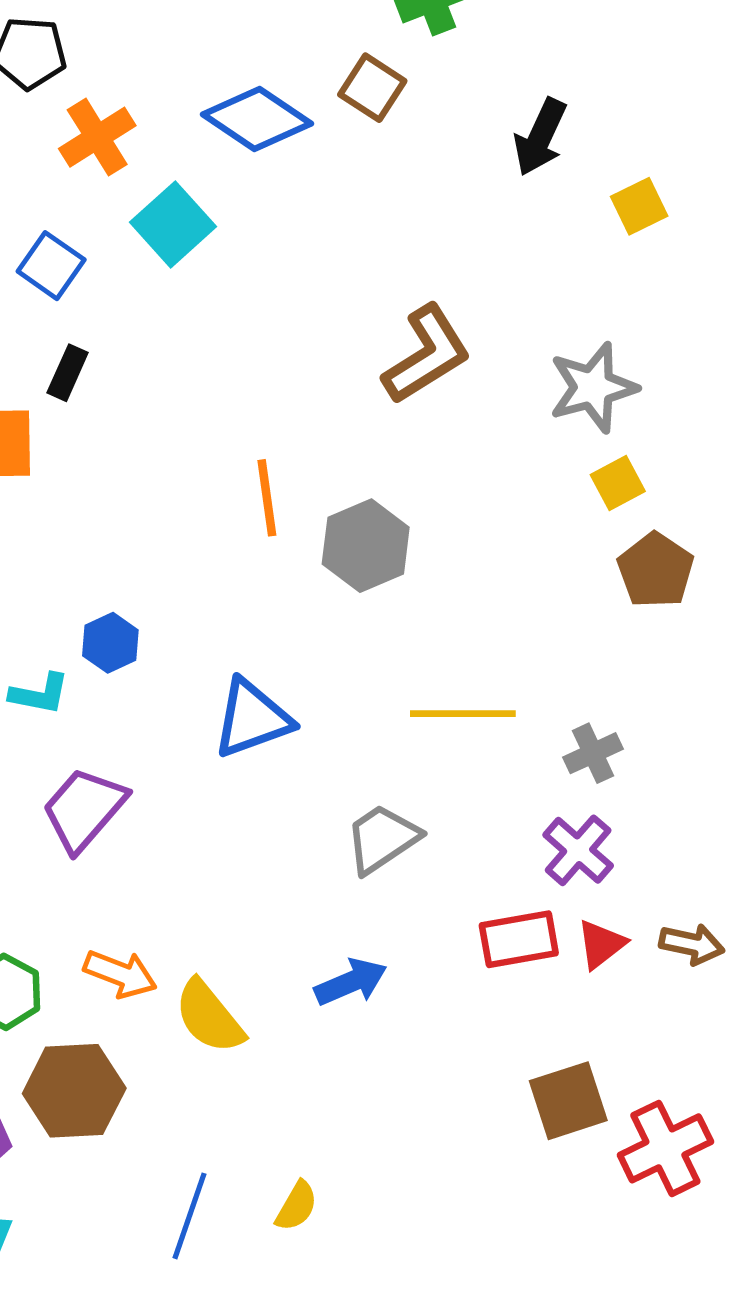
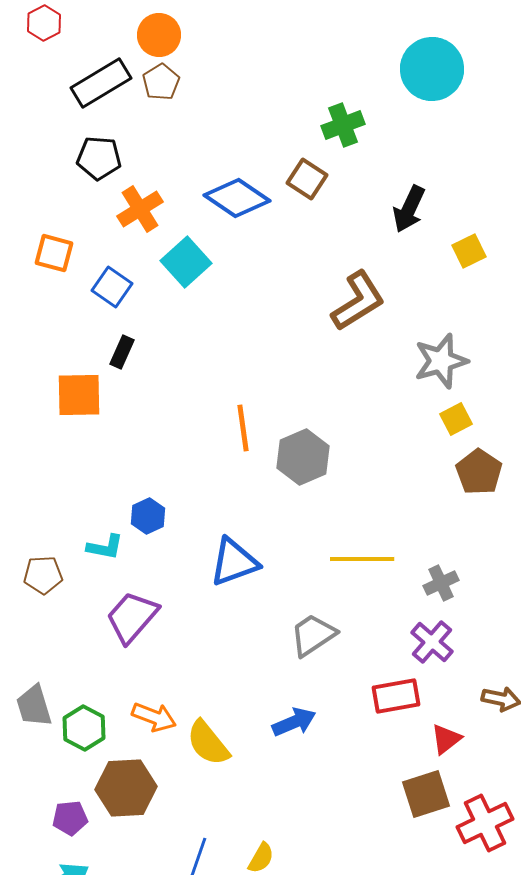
brown L-shape: (427, 355) -> (358, 301), moved
red triangle: (601, 944) -> (446, 739), moved

